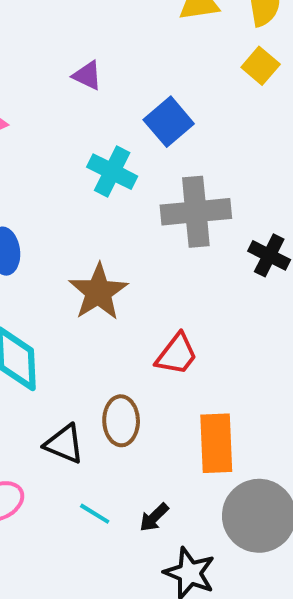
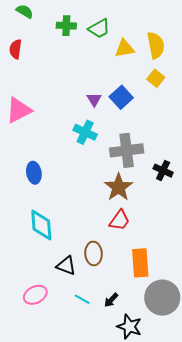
purple triangle: (87, 75) -> (94, 99), moved, turned 35
blue square: (169, 122) -> (121, 97), moved
brown star: (98, 292) -> (119, 187), moved

